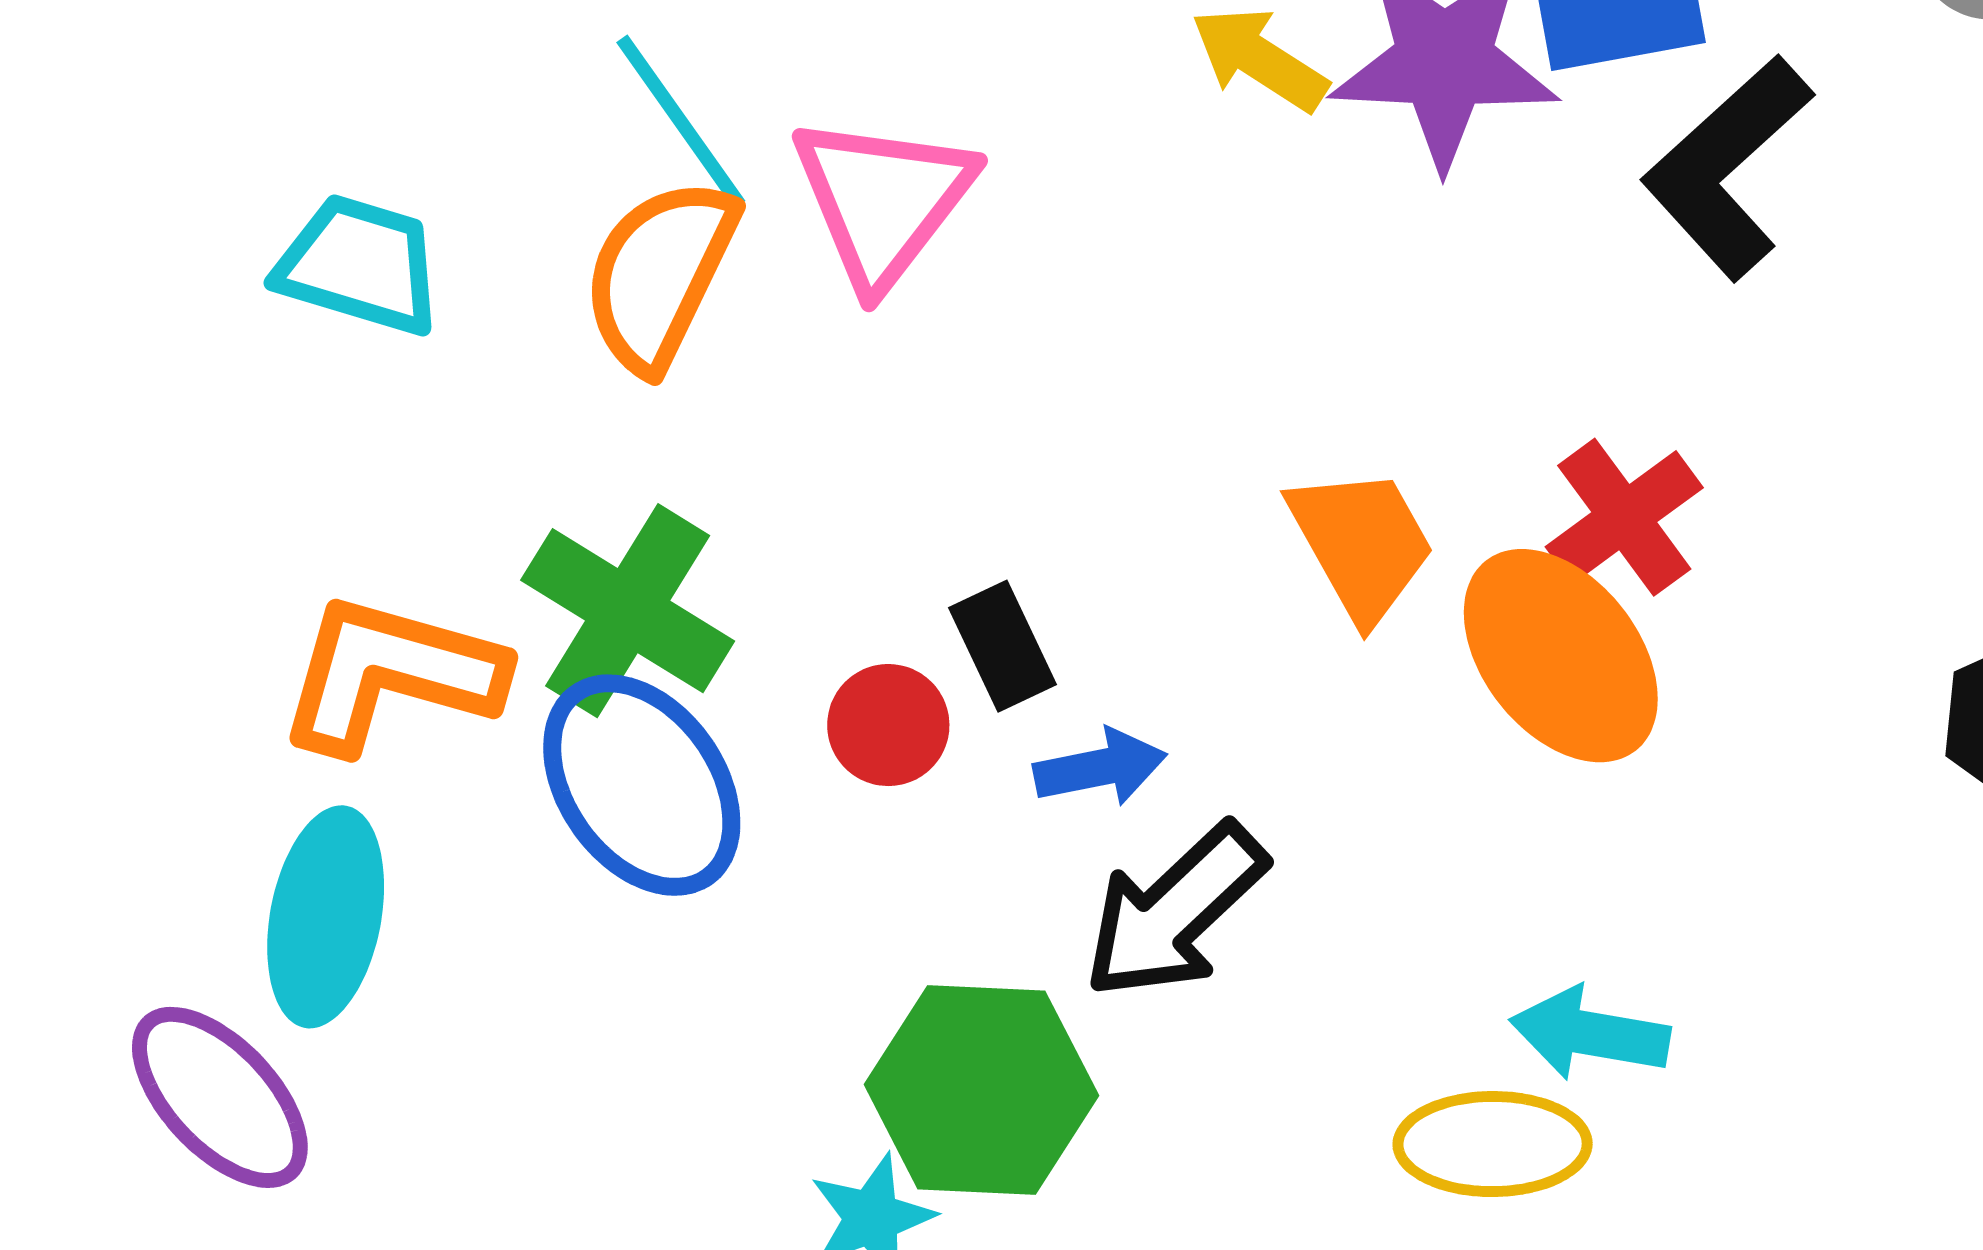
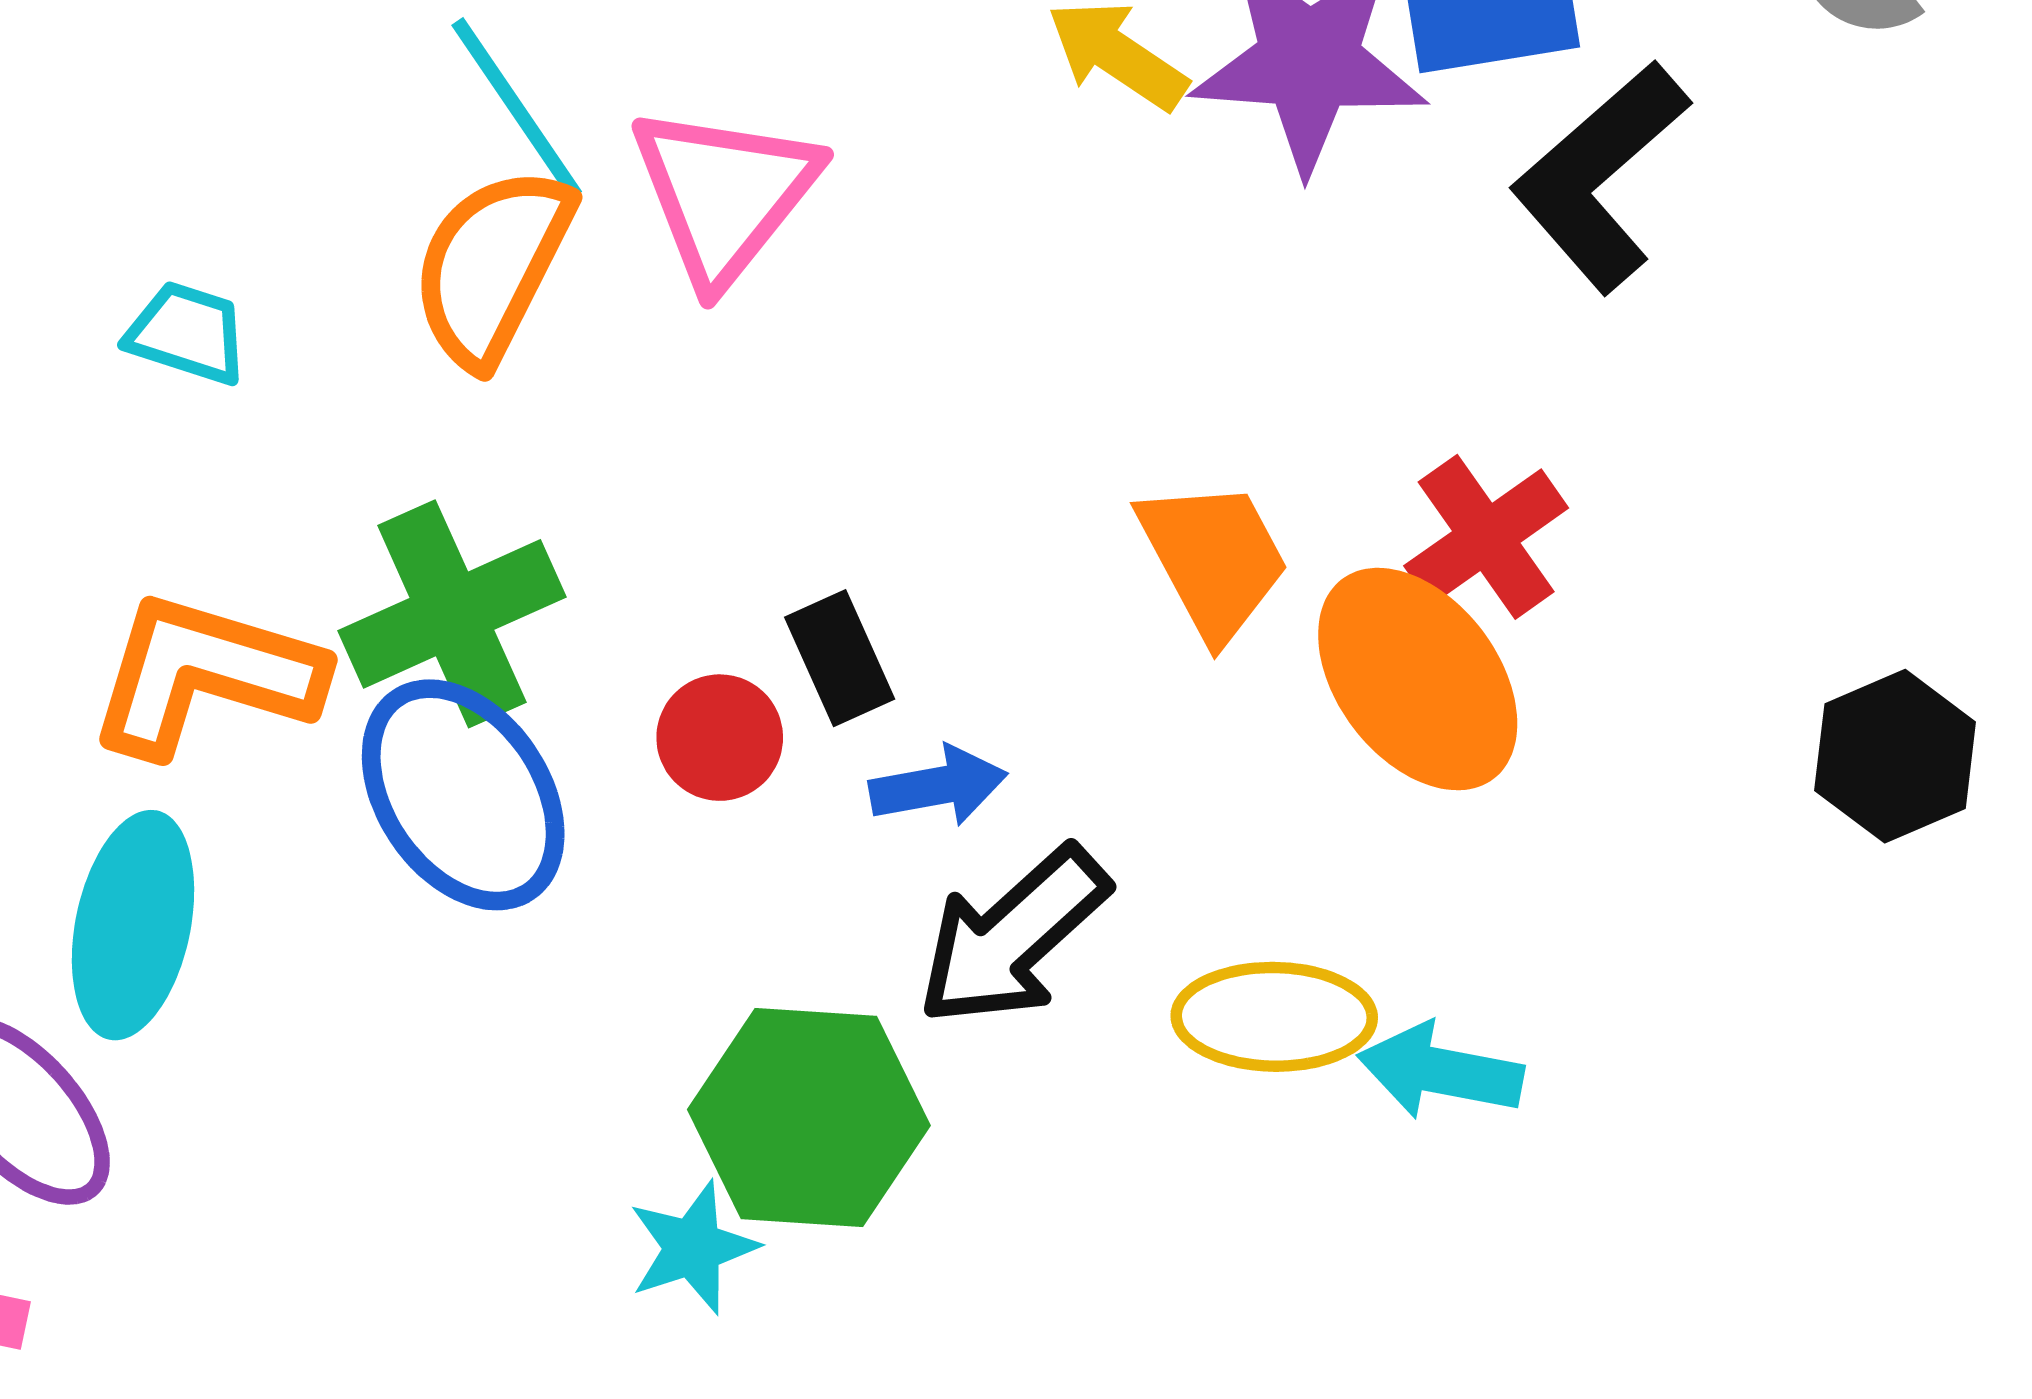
cyan trapezoid: (360, 265) -> (187, 333), moved, size x0.7
green cross: (628, 611) -> (452, 614), turned 33
yellow ellipse: (1493, 1144) -> (1274, 1017), moved

